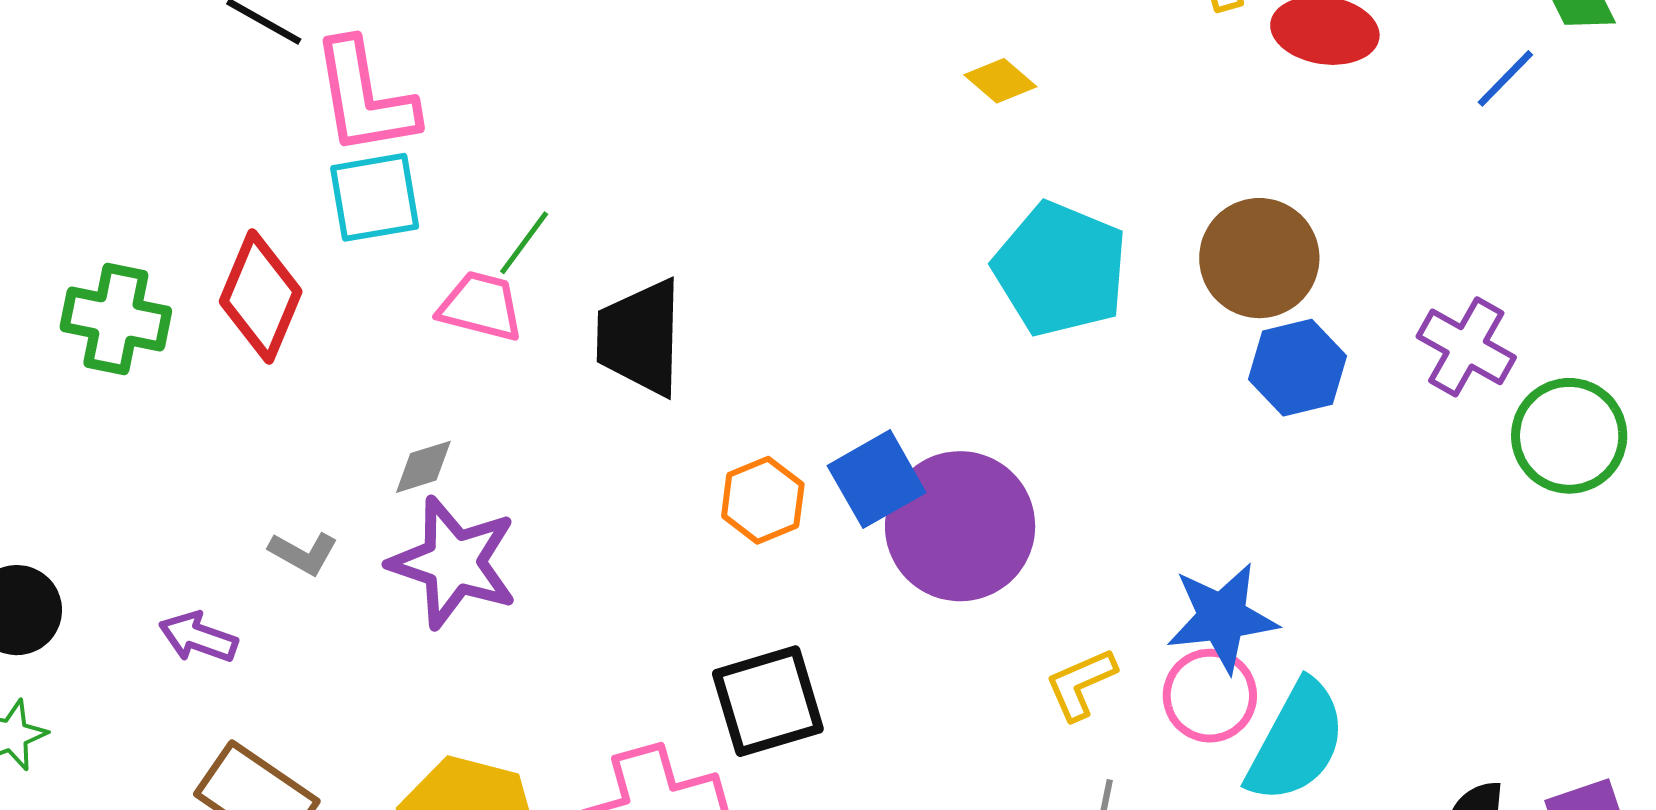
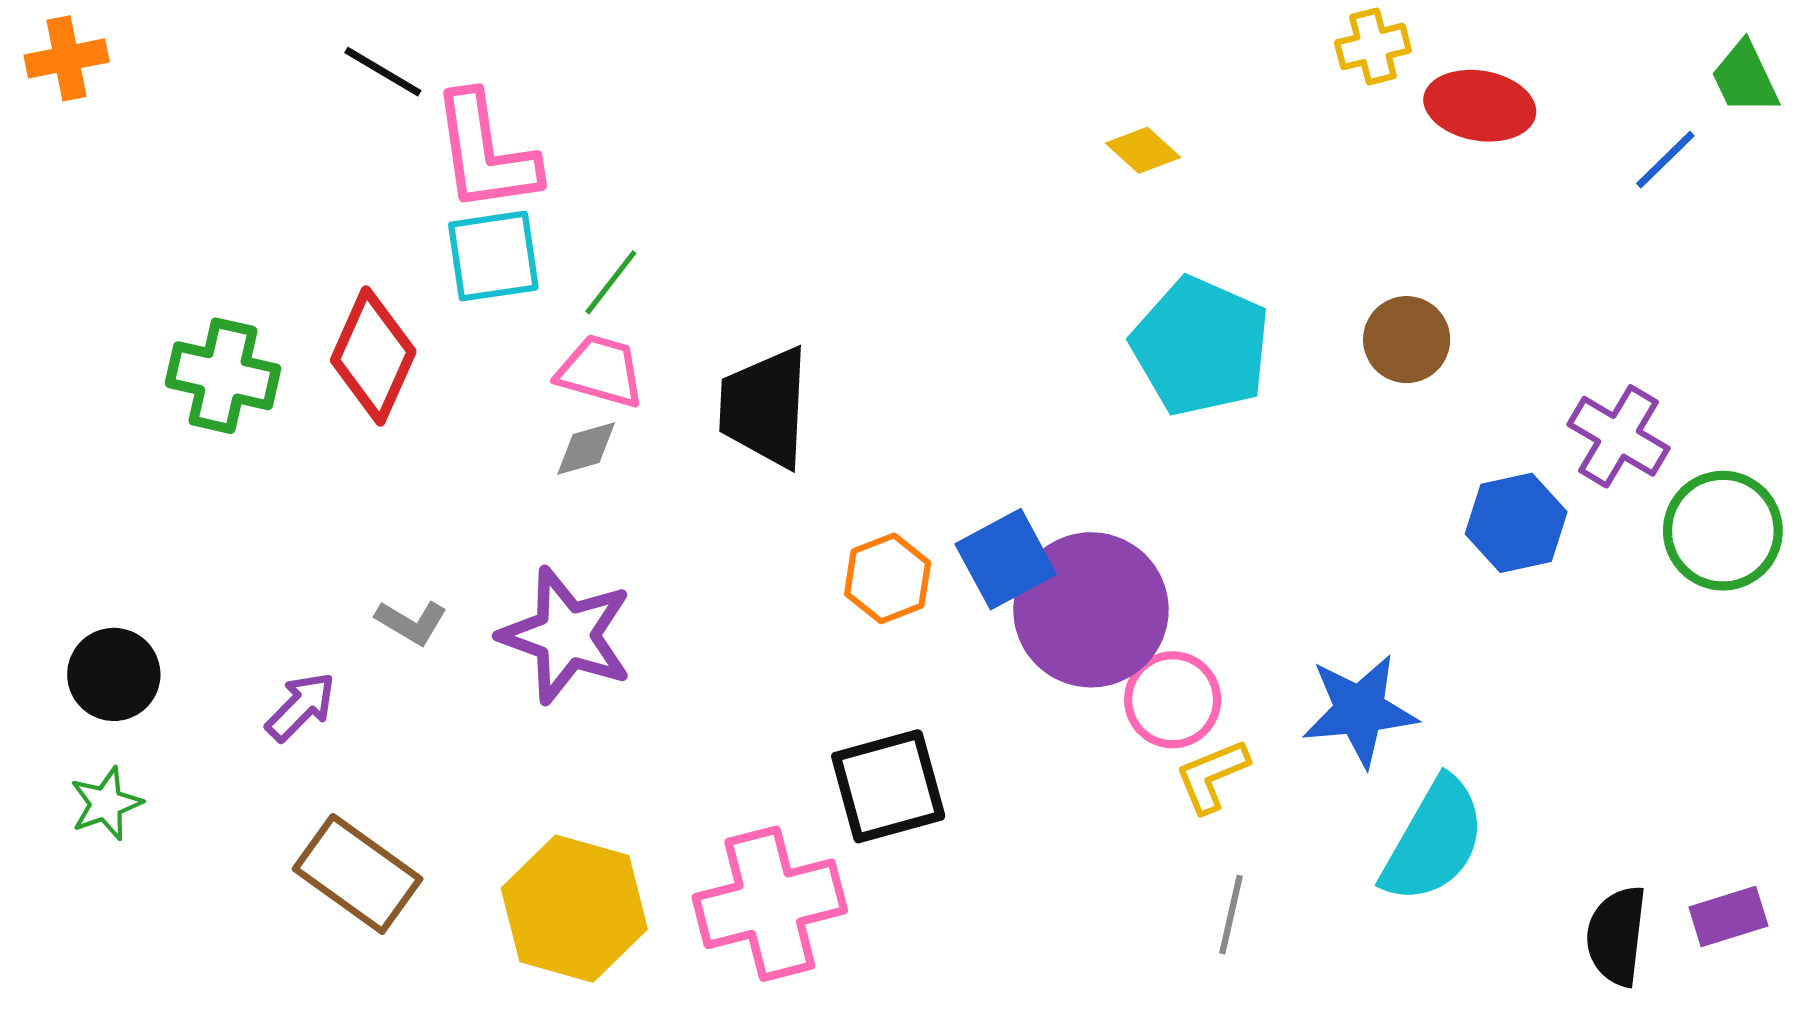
green line: (524, 243) -> (611, 282), moved
brown circle: (1259, 258) -> (1407, 340), size x0.7
blue hexagon: (1297, 368) -> (1516, 523), moved
gray diamond: (423, 467) -> (586, 449), moved
purple arrow: (198, 637) -> (301, 707), turned 114
pink circle: (1210, 696) -> (1173, 700), moved

